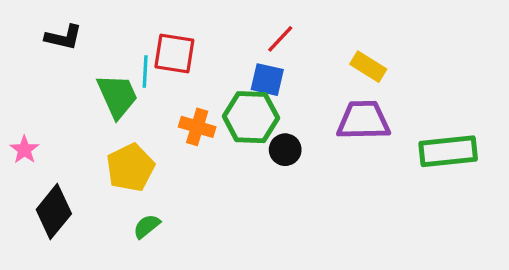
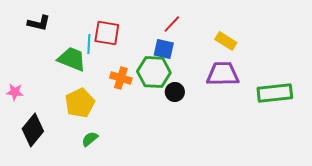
green trapezoid: (117, 96) -> (72, 59), turned -44
pink star: (24, 150) -> (15, 92), turned -30

